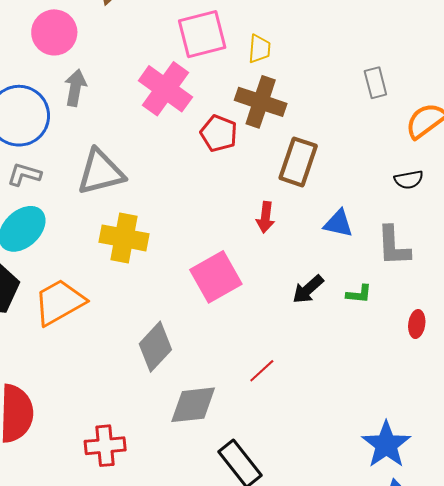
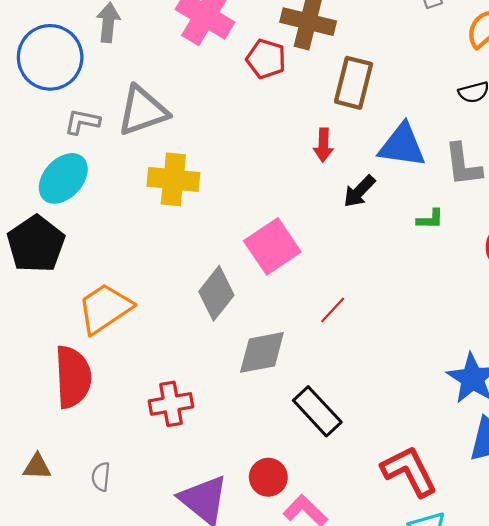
gray L-shape: (24, 174) -> (82, 122), moved
blue triangle: (338, 224) -> (402, 145), size x1.5
pink square: (216, 277) -> (272, 246), moved
black arrow: (308, 289) -> (359, 191), moved
orange trapezoid: (59, 302) -> (105, 308), moved

